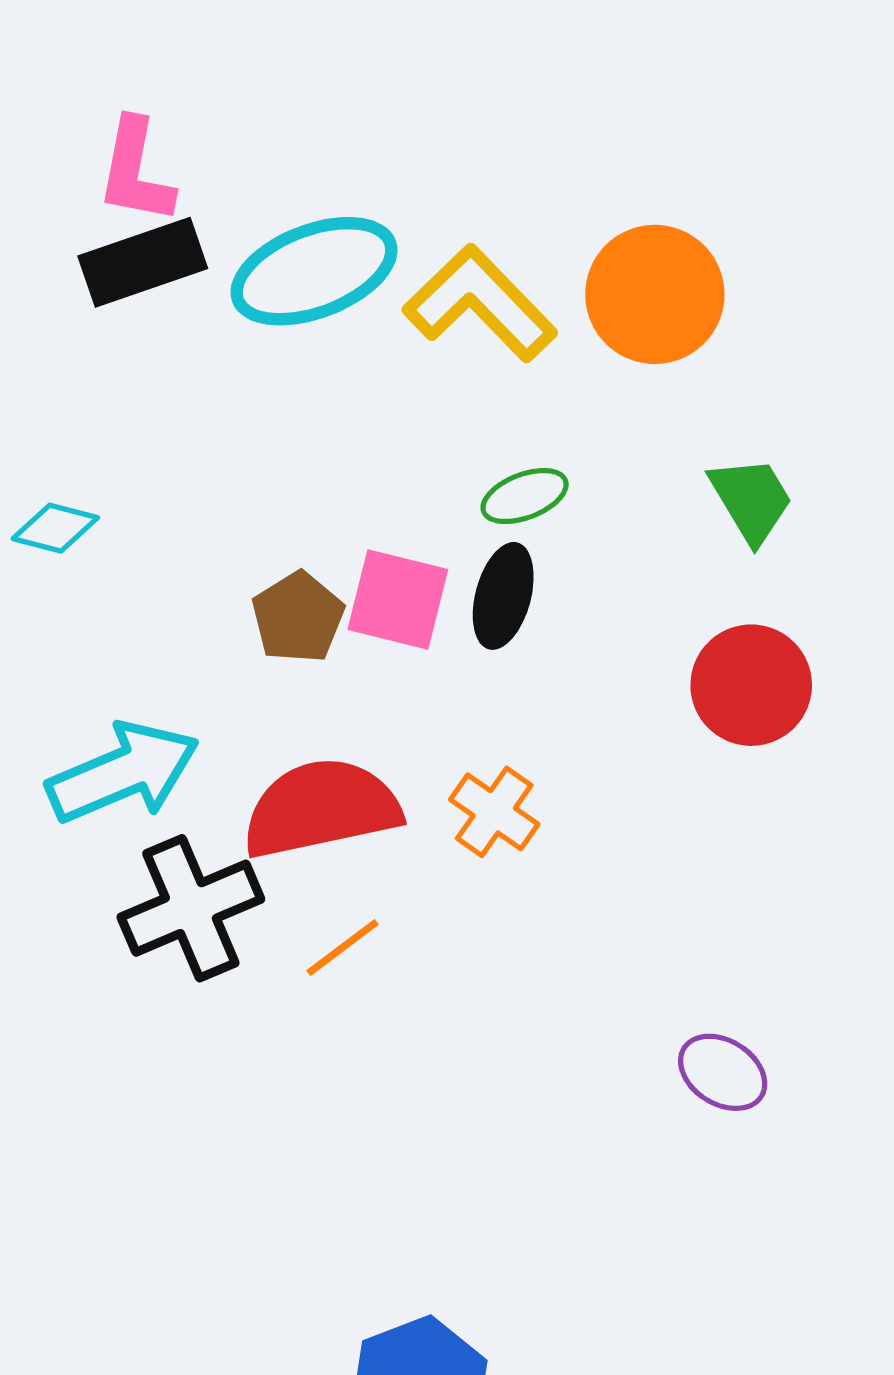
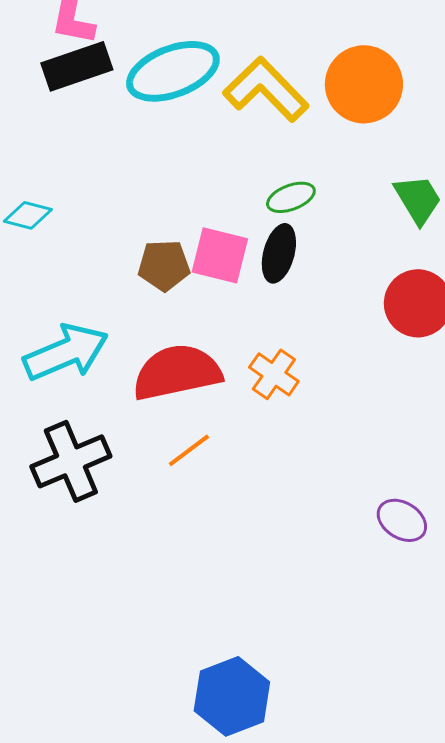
brown pentagon: (298, 617) -> (164, 265), turned 30
black cross: (191, 908) -> (71, 461), moved

